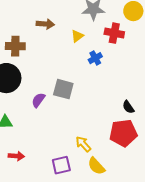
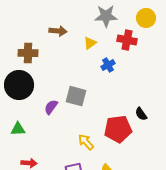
red pentagon: (123, 133) -> (118, 129), moved
yellow arrow: (83, 144) -> (86, 142), moved

